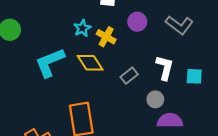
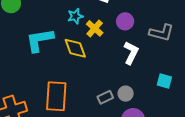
gray L-shape: (179, 25) -> (161, 33), turned -35
white L-shape: (165, 68) -> (131, 53), moved
gray rectangle: (129, 76) -> (105, 97), moved

